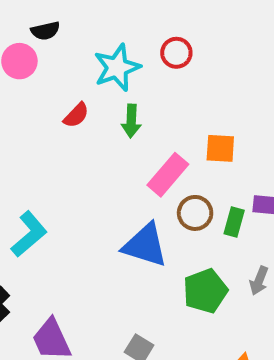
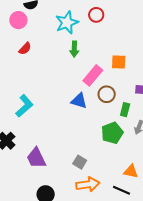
red semicircle: (76, 115) -> (25, 49), moved
green rectangle: (234, 222) -> (125, 110), moved
blue triangle: (145, 245) -> (79, 101), moved, size x0.7

